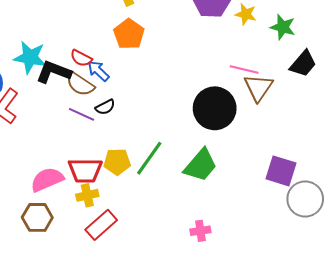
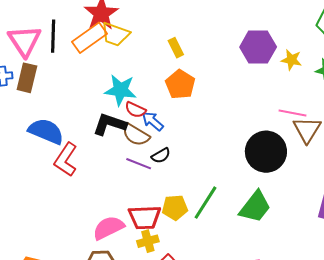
cyan star: (30, 57) -> (121, 90), moved

